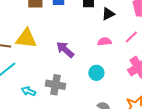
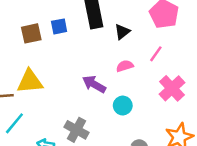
purple arrow: (65, 50) -> (94, 84), moved
gray cross: (56, 85) -> (76, 130), turned 30

